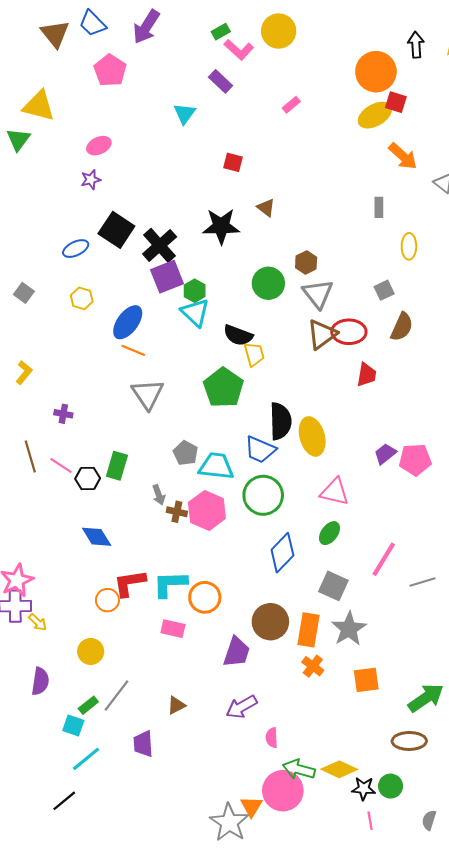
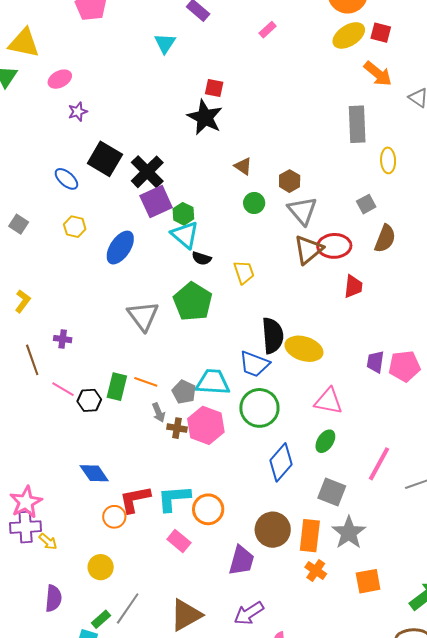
red square: (396, 102) -> (381, 33), moved
pink ellipse: (99, 146) -> (60, 79), moved
gray rectangle: (379, 207) -> (357, 124), size x1.8
brown triangle: (266, 208) -> (243, 166), moved
black star: (221, 226) -> (205, 117), moved, turned 30
blue ellipse: (76, 249) -> (66, 179), turned 70
green circle: (268, 283) -> (254, 203), size x0.7
black semicircle: (238, 335) -> (202, 258), moved, size x0.7
orange line: (133, 350) -> (146, 382), moved
green pentagon: (223, 388) -> (193, 302), moved
yellow ellipse: (312, 436) -> (304, 349), turned -54
gray pentagon: (186, 453) -> (184, 392), moved
purple trapezoid: (385, 454) -> (375, 362), turned -40
brown line: (30, 456) -> (32, 360), moved
blue diamond: (97, 537) -> (94, 473), moved
pink rectangle: (173, 629) -> (179, 541), turned 30
brown triangle: (176, 705) -> (186, 615), size x1.8

